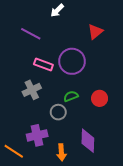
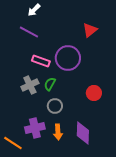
white arrow: (57, 10) -> (34, 10), moved
green semicircle: (71, 96) -> (50, 84), moved, turned -40
orange arrow: (61, 152) -> (58, 132), moved

